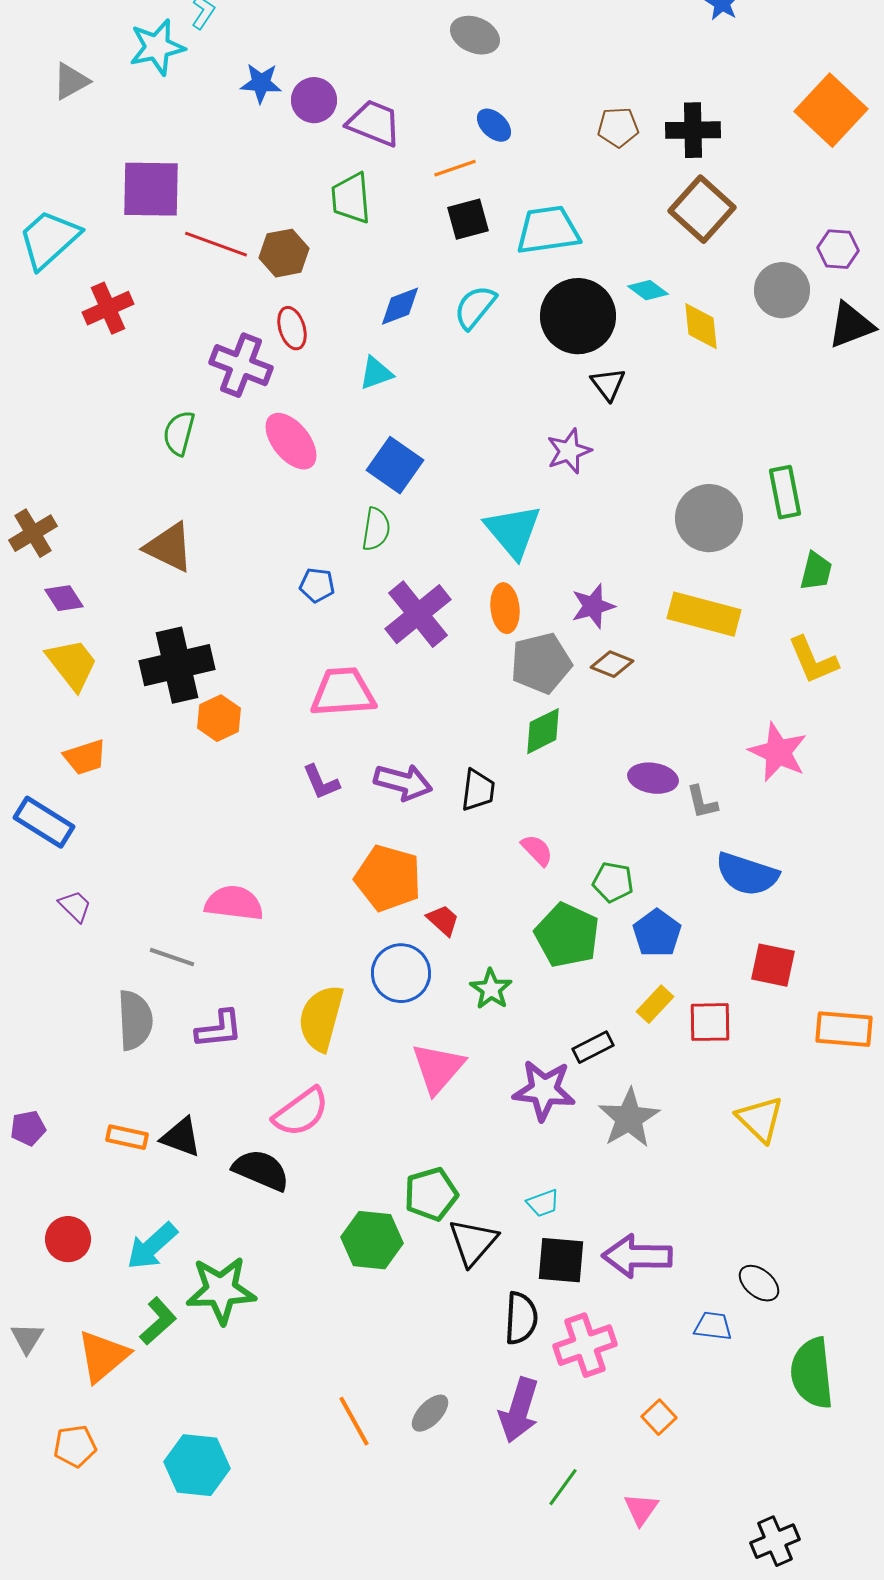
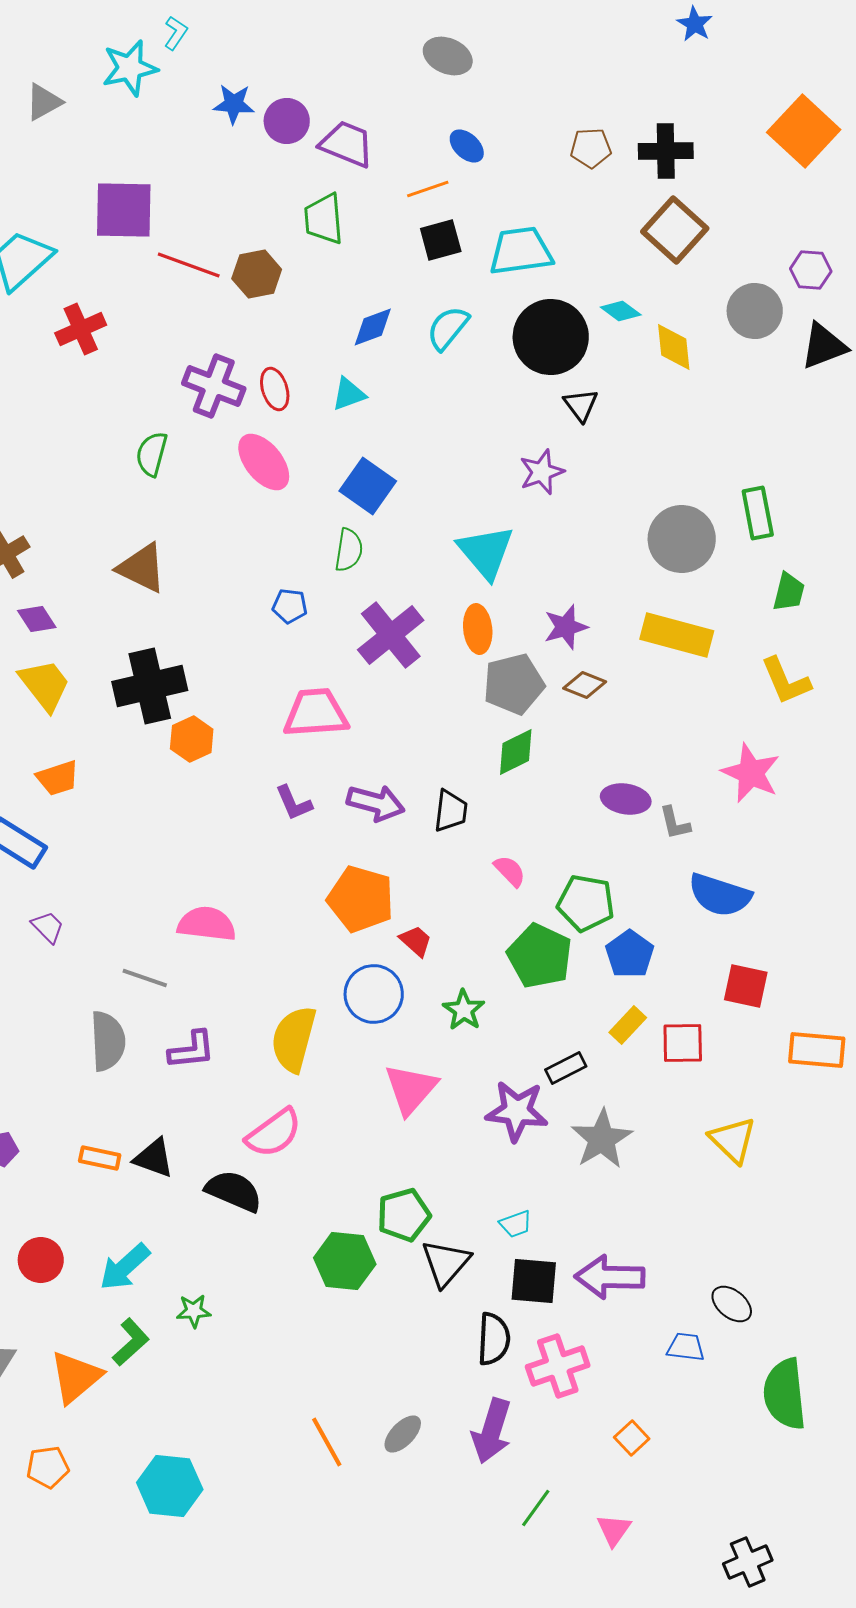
red ellipse: (292, 328) -> (275, 389), moved
green pentagon: (613, 882) -> (586, 903), size x1.4
green star: (221, 1290) -> (194, 1311), size x0.5

